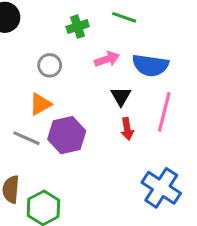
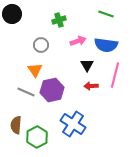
green line: (124, 17) -> (106, 14), moved
orange triangle: (40, 104) -> (35, 70), turned -35
red arrow: (127, 129) -> (91, 86), turned 96
blue cross: (161, 188) -> (73, 124), moved

